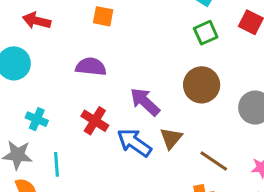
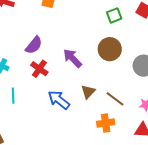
purple semicircle: (91, 67) -> (34, 45), moved, turned 120
brown triangle: (171, 138) -> (88, 92), moved
blue arrow: (134, 143) -> (59, 100), moved

